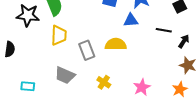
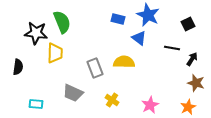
blue triangle: (131, 20) -> (139, 38), turned 42
yellow trapezoid: (59, 35) -> (55, 53), moved

